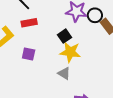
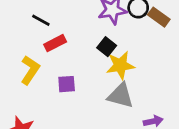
gray triangle: (64, 73) -> (121, 96), size x1.5

